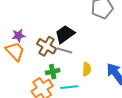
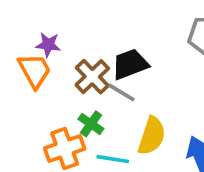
yellow semicircle: (87, 69) -> (152, 136), size x1.5
green cross: (53, 72) -> (91, 124), turned 32

